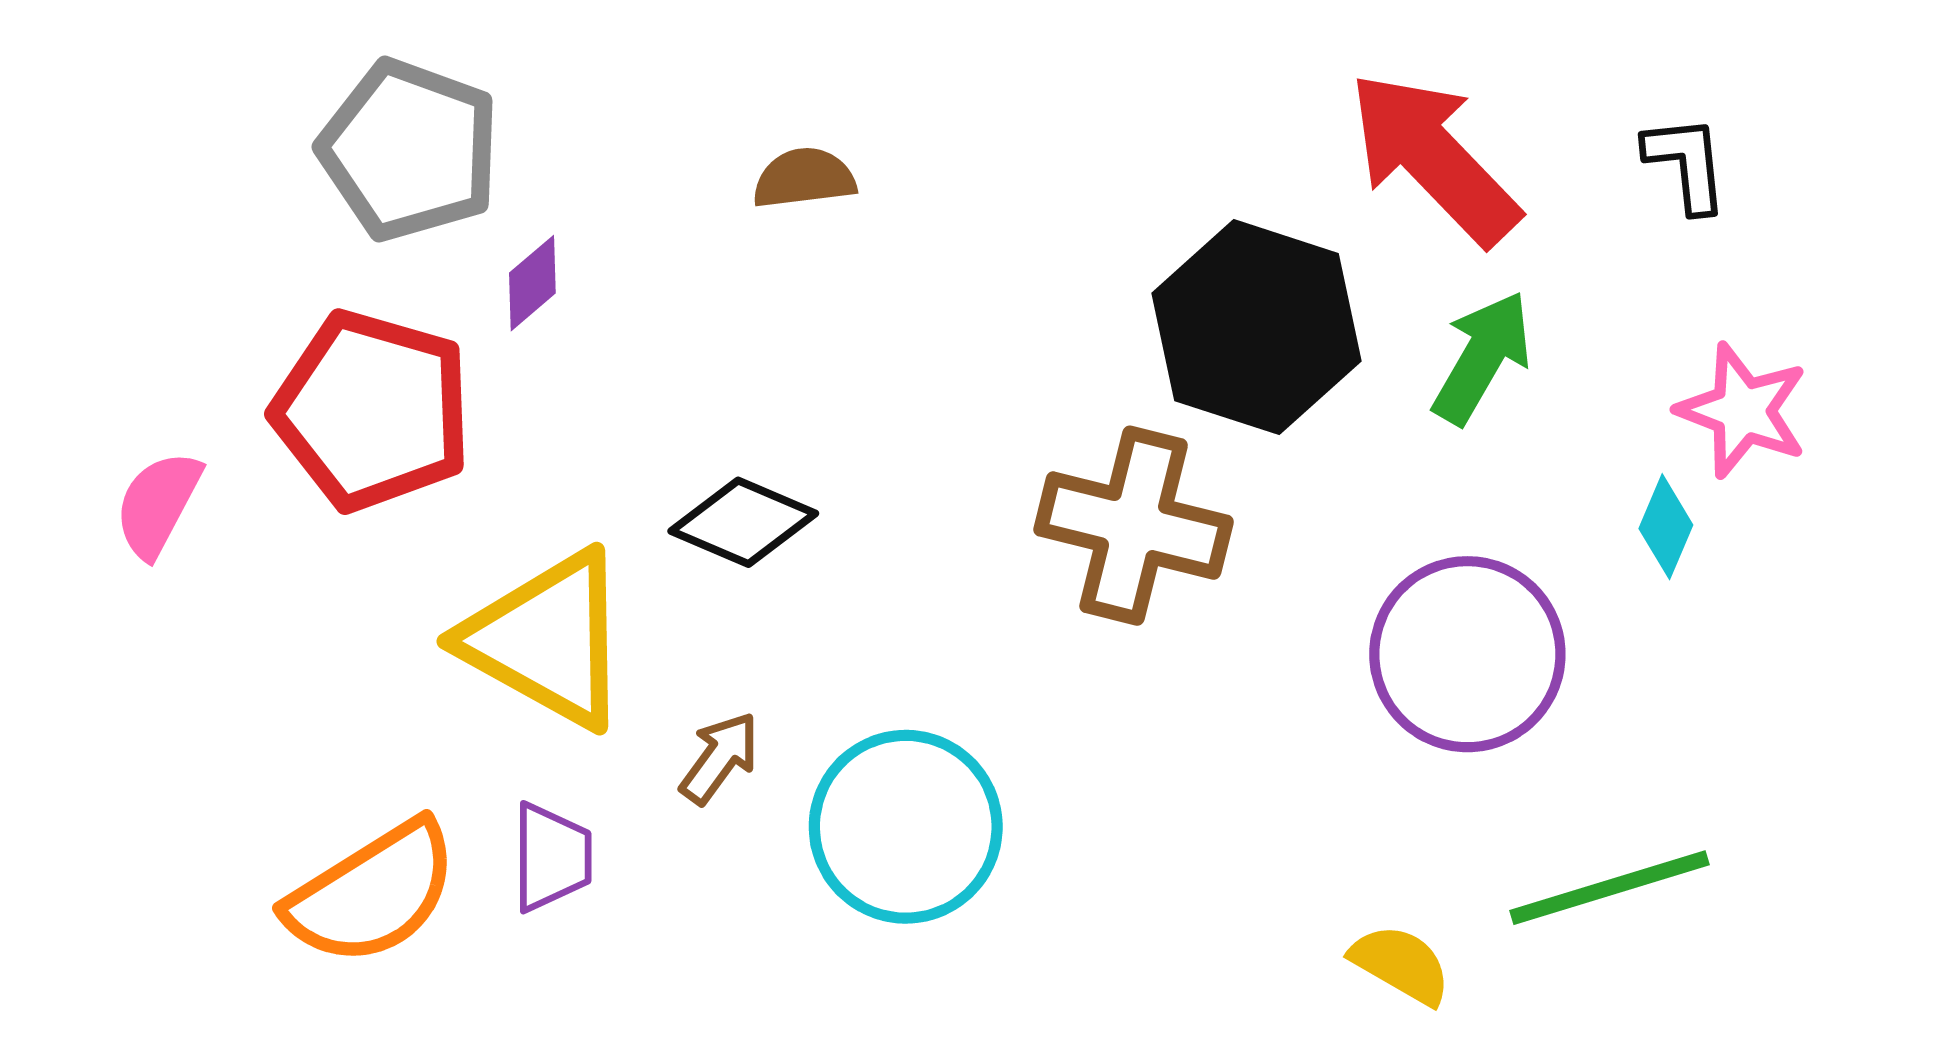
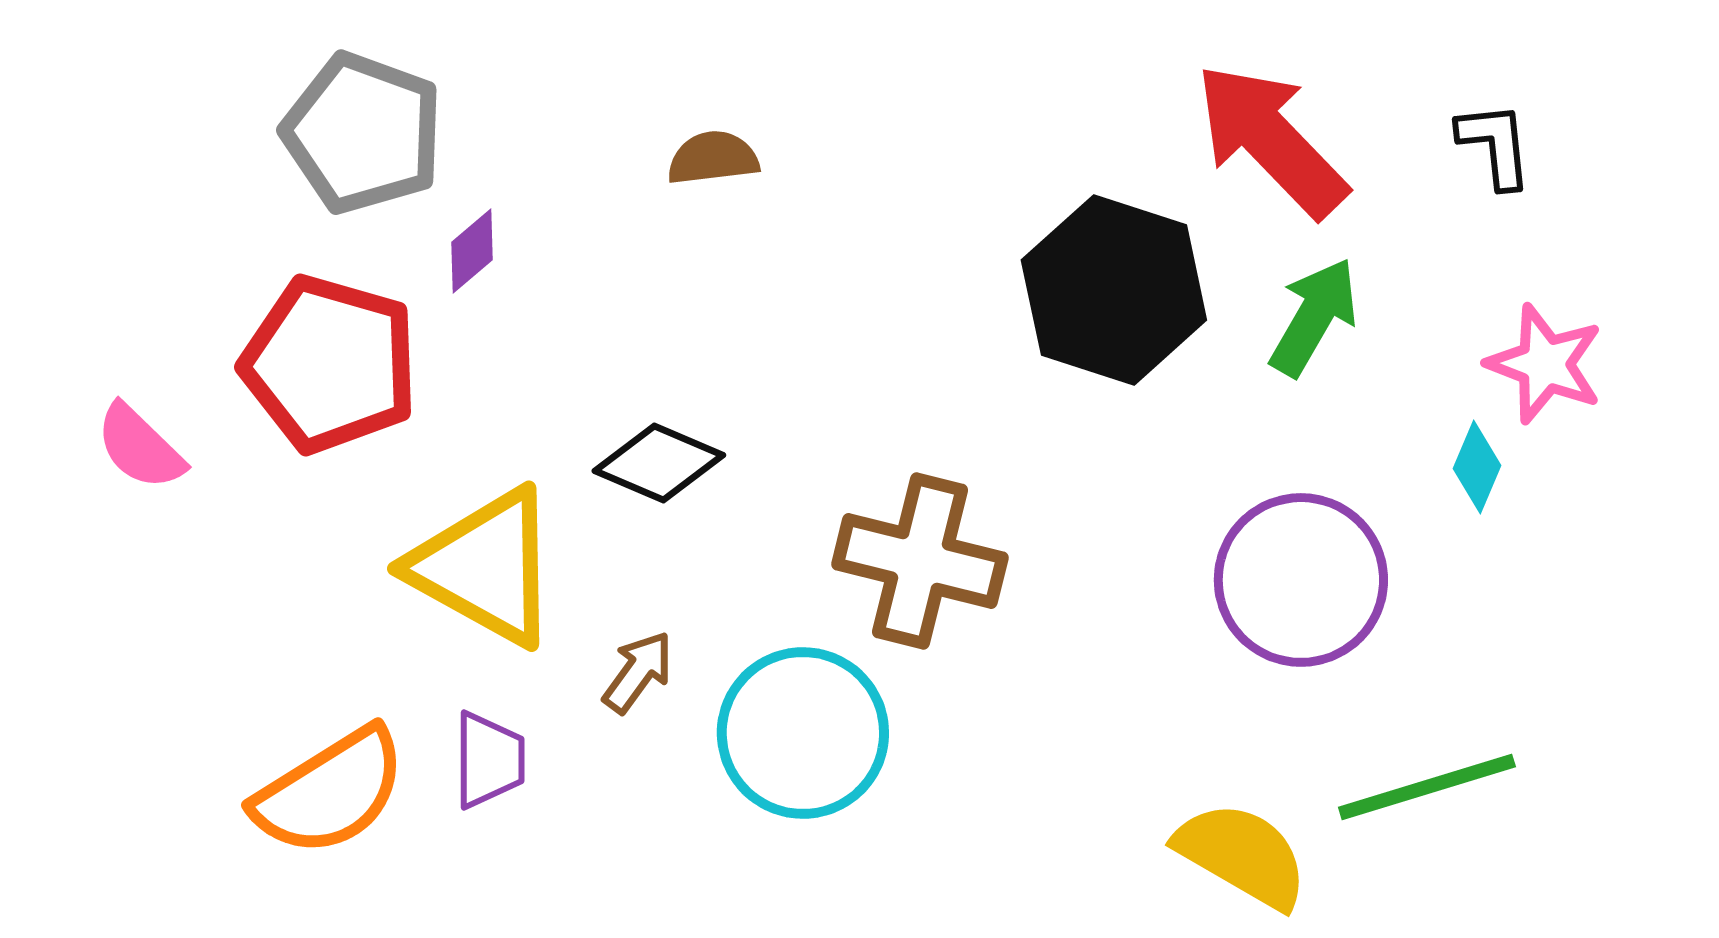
pink semicircle: (158, 504) -> (140, 447), turned -74
brown cross: (1134, 526) -> (920, 561), moved
yellow semicircle: (1401, 964) -> (1242, 855), size x1.5

